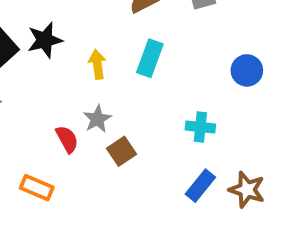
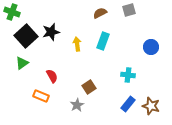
gray star: (97, 119) -> (77, 105), moved
red semicircle: (67, 139) -> (52, 76), moved
orange rectangle: (37, 188) -> (41, 96), moved

